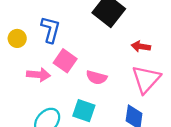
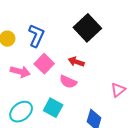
red arrow: (141, 46) -> (76, 62), moved
pink triangle: (146, 79) -> (118, 90), moved, size x0.6

